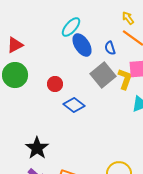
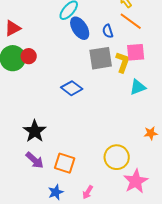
gray square: (103, 75) -> (101, 58), turned 30
red circle: (55, 84) -> (29, 56), moved

